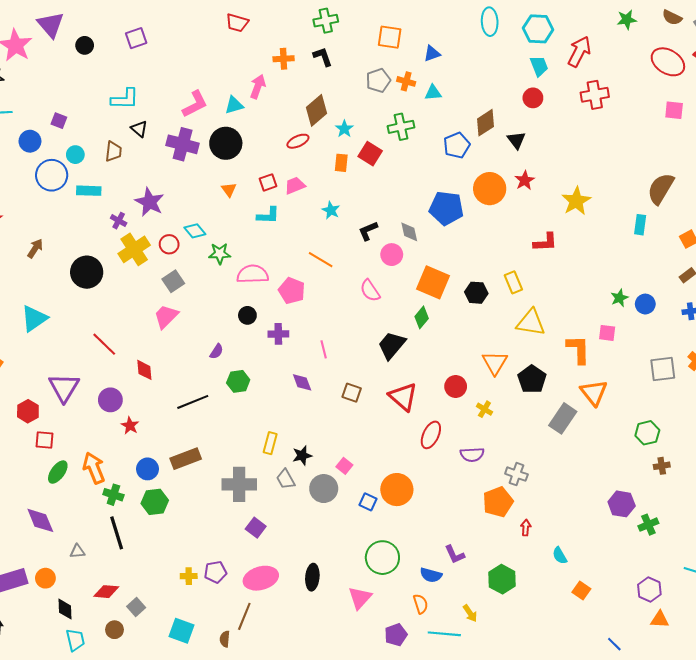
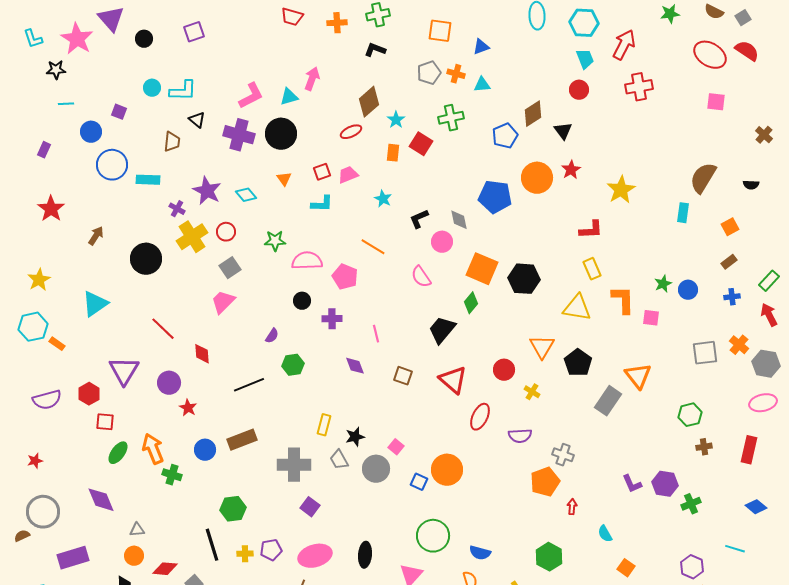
black L-shape: (323, 57) -> (375, 50), turned -50
orange cross: (284, 59) -> (337, 23), moved
cyan circle: (75, 155) -> (152, 88), moved
cyan diamond: (195, 231) -> (246, 195), moved
yellow rectangle: (513, 282) -> (592, 269), moved
black hexagon: (476, 293) -> (524, 279), size x1.4
orange L-shape: (578, 349) -> (623, 300), moved
green hexagon: (155, 502) -> (233, 509), moved
black line: (117, 533) -> (212, 545), moved
purple L-shape: (455, 554) -> (632, 484), moved
orange circle: (45, 578) -> (134, 556), moved

